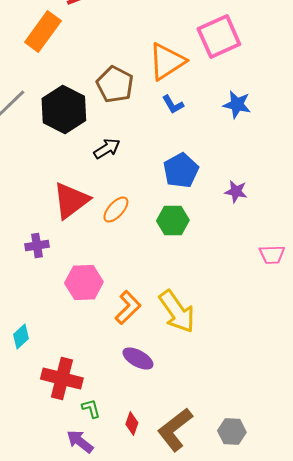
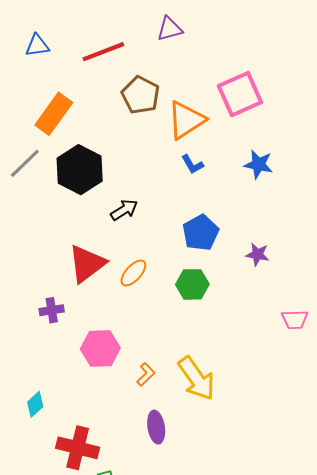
orange rectangle: (43, 32) -> (54, 114), moved
brown pentagon: (115, 85) -> (141, 95), moved
orange L-shape: (128, 308) -> (146, 374), size x0.7
purple ellipse: (138, 359) -> (156, 427), turned 52

